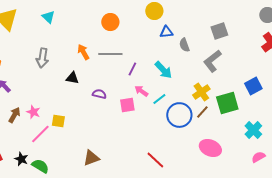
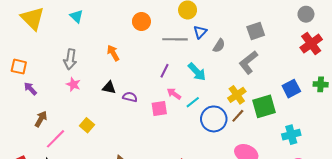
blue triangle: (166, 32) -> (200, 32), turned -40
gray semicircle: (184, 45) -> (219, 46), turned -128
gray line: (110, 54) -> (175, 39), moved
black triangle: (72, 78) -> (109, 88), moved
pink star: (33, 112) -> (73, 84), moved
yellow square: (58, 121) -> (87, 125), turned 32
cyan cross: (253, 130) -> (291, 135), turned 30
pink line: (40, 134) -> (56, 139), moved

